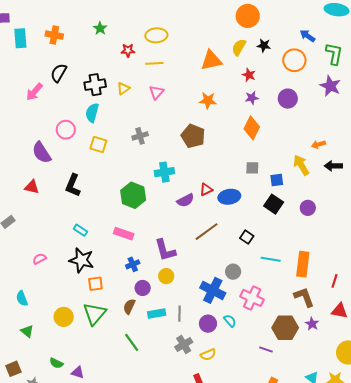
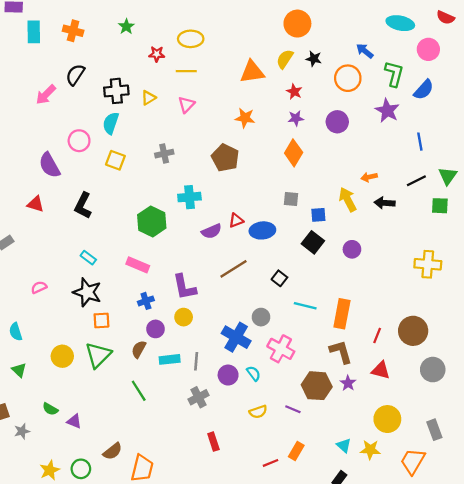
yellow semicircle: (208, 355) -> (258, 412), moved

